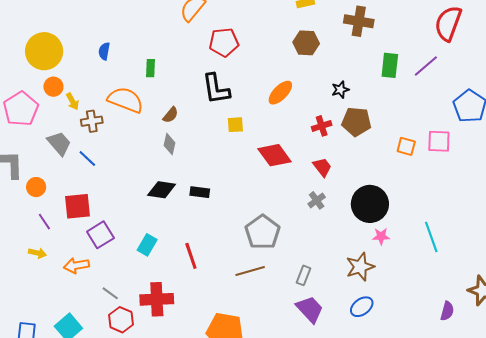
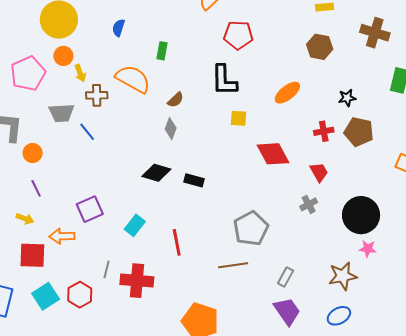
gray trapezoid: (59, 143) -> (61, 113), turned 120
red square: (77, 206) -> (32, 255), moved
gray line: (110, 293) -> (107, 269), moved, turned 60
red hexagon: (121, 320) -> (80, 295), moved

